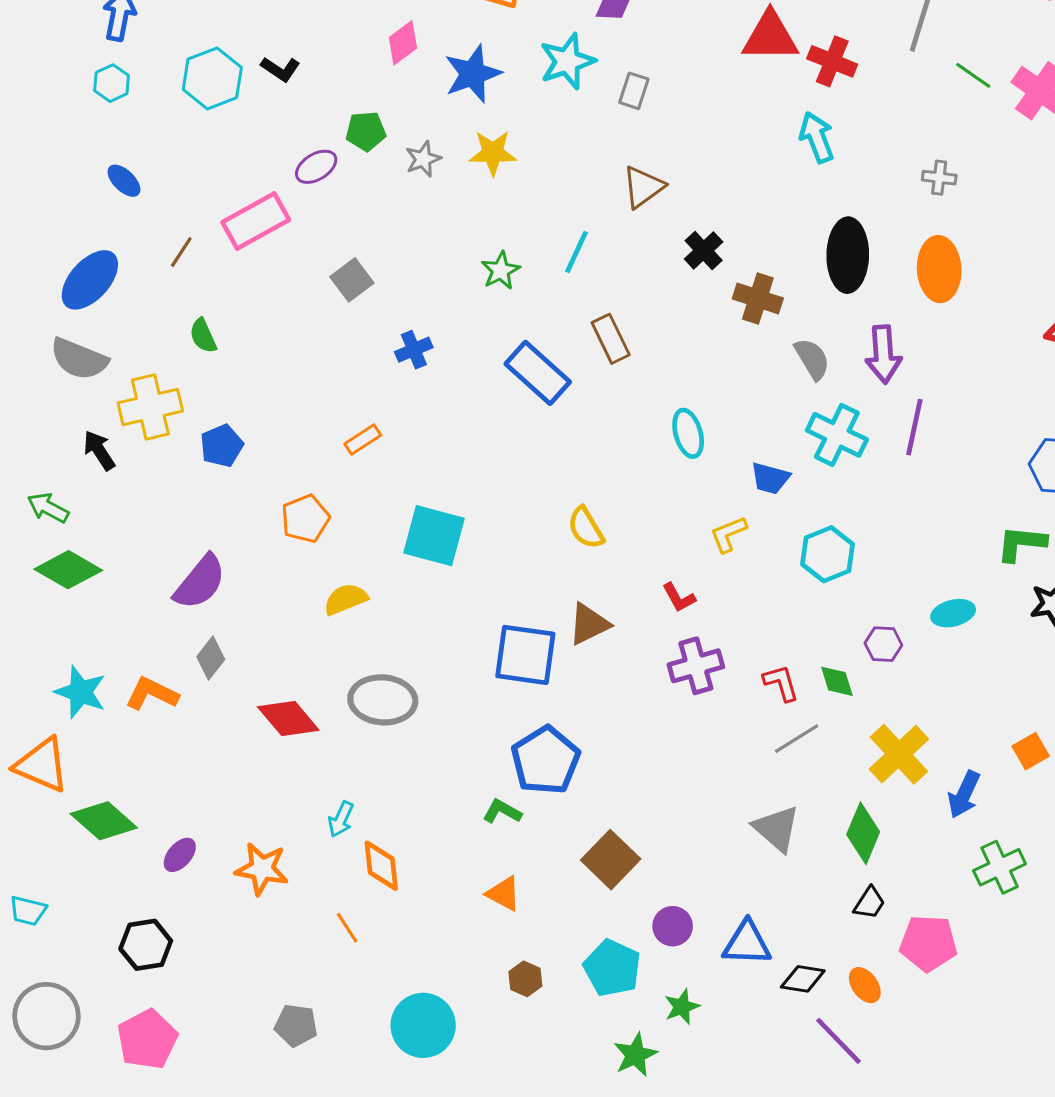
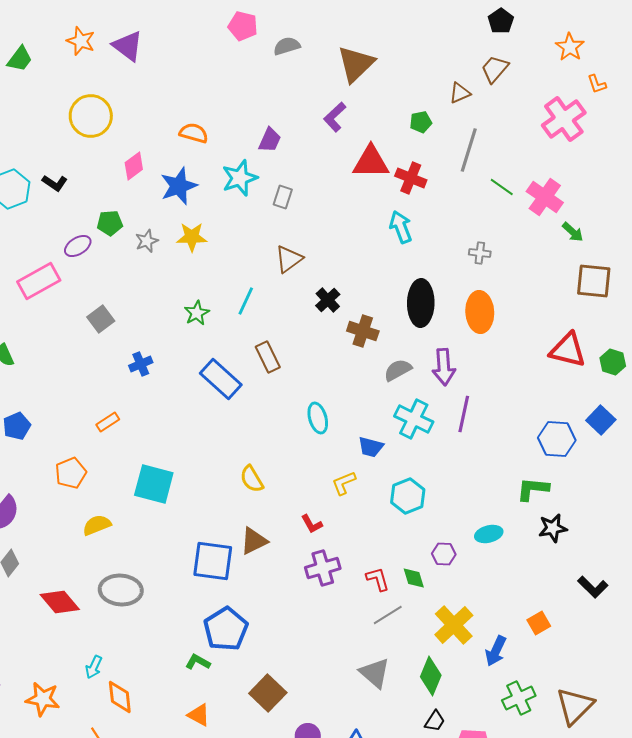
gray semicircle: (812, 359) -> (398, 370), turned -88

